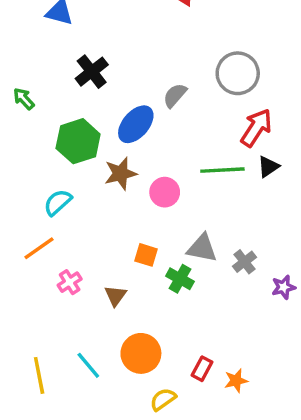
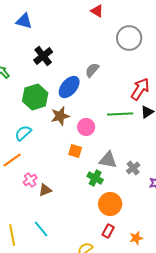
gray circle: (238, 73) -> (129, 38), moved
orange square: (146, 255) -> (75, 151), moved
brown triangle: (115, 296) -> (45, 190), moved, turned 32
orange circle: (141, 353) -> (110, 204), moved
orange star: (236, 381) -> (136, 238), moved

